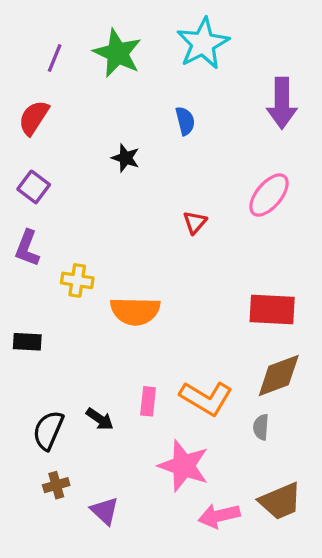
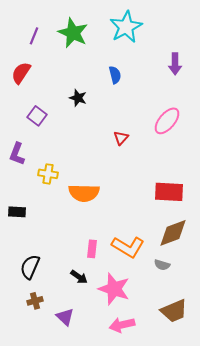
purple arrow: (282, 103) -> (175, 64), size x0.7
purple square: (34, 187) -> (37, 116), moved
black arrow: (100, 419) -> (79, 277), moved
gray semicircle: (261, 427) -> (162, 265), turned -77
pink arrow: (219, 516) -> (122, 325), moved

